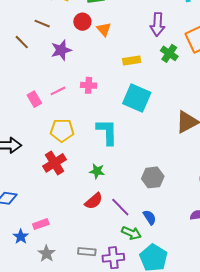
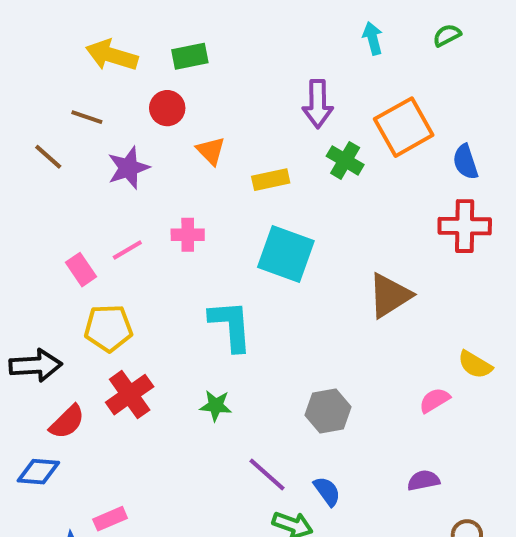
orange triangle: (104, 29) -> (211, 151), moved
yellow pentagon: (62, 130) -> (108, 328), moved
red semicircle: (94, 201) -> (67, 422), moved

